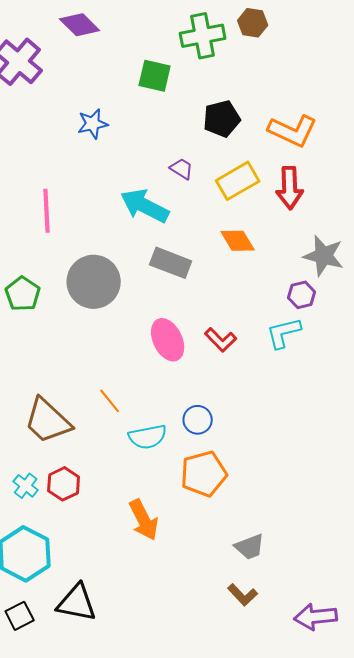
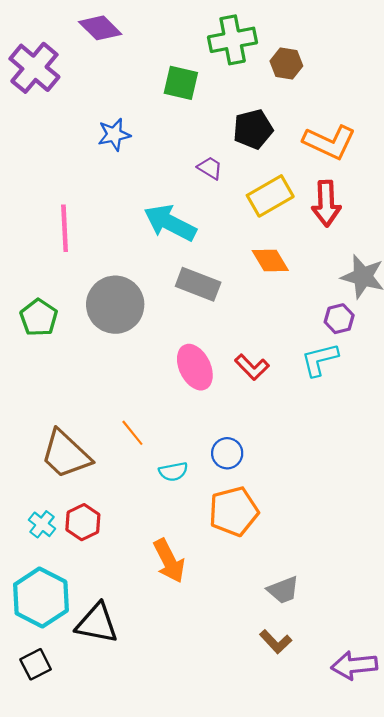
brown hexagon: (253, 23) -> (286, 64), moved
purple trapezoid: (182, 169) -> (210, 168), moved
cyan semicircle: (148, 437) -> (173, 472), size x0.7
black triangle: (77, 603) -> (97, 623), moved

